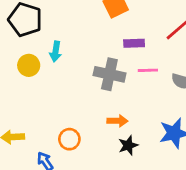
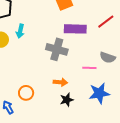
purple rectangle: (134, 43) -> (75, 29), size x1.5
pink line: (148, 70) -> (89, 68), moved

